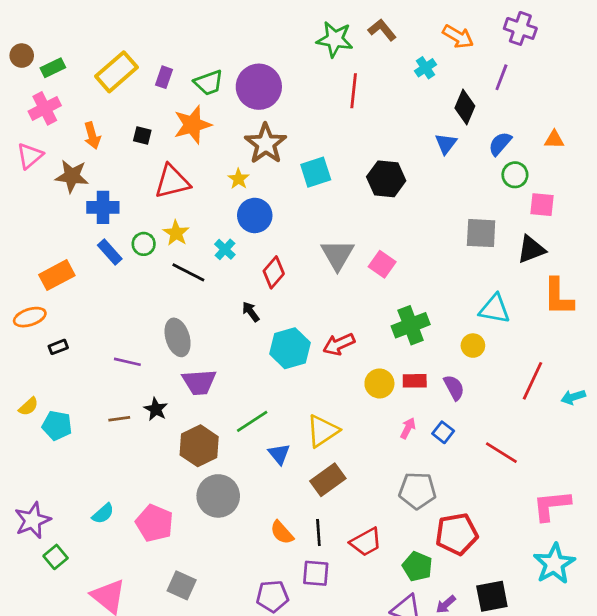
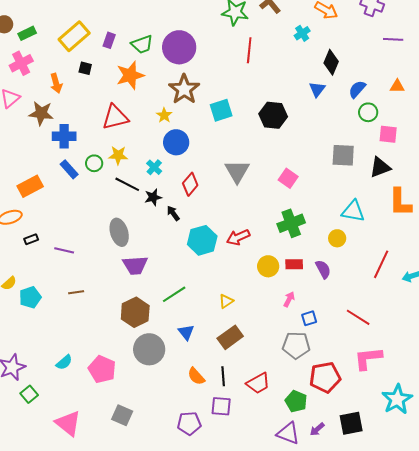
purple line: (501, 77) -> (393, 39), moved, turned 72
black square: (142, 136) -> (85, 68), moved
yellow star: (176, 233) -> (118, 155), turned -30
pink square: (382, 264) -> (288, 178), moved
purple line: (127, 362) -> (64, 250), moved
black star: (156, 409) -> (153, 197), moved, turned 30
cyan pentagon: (57, 426) -> (30, 297), turned -30
yellow triangle: (323, 431) -> (226, 301), size x0.6
blue square: (443, 432) -> (309, 318), moved, turned 35
blue triangle: (279, 454) -> (186, 332), moved
pink L-shape: (552, 505) -> (368, 358), moved

